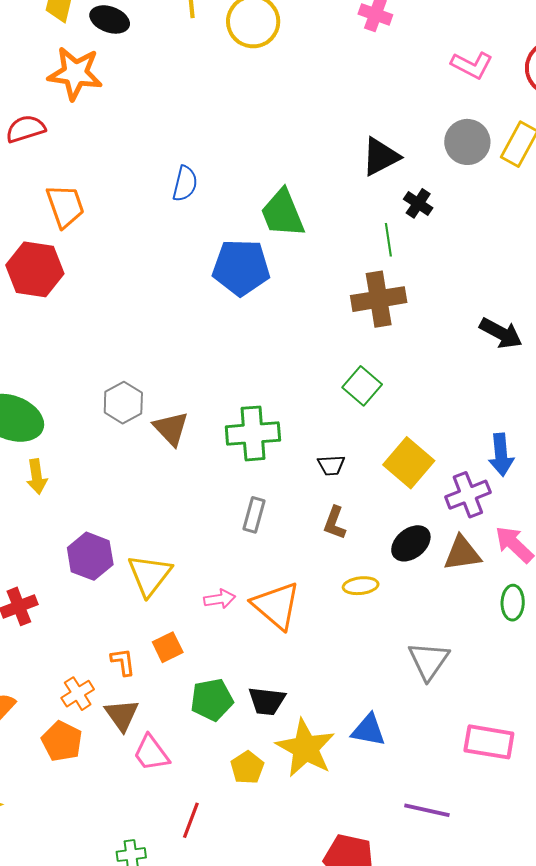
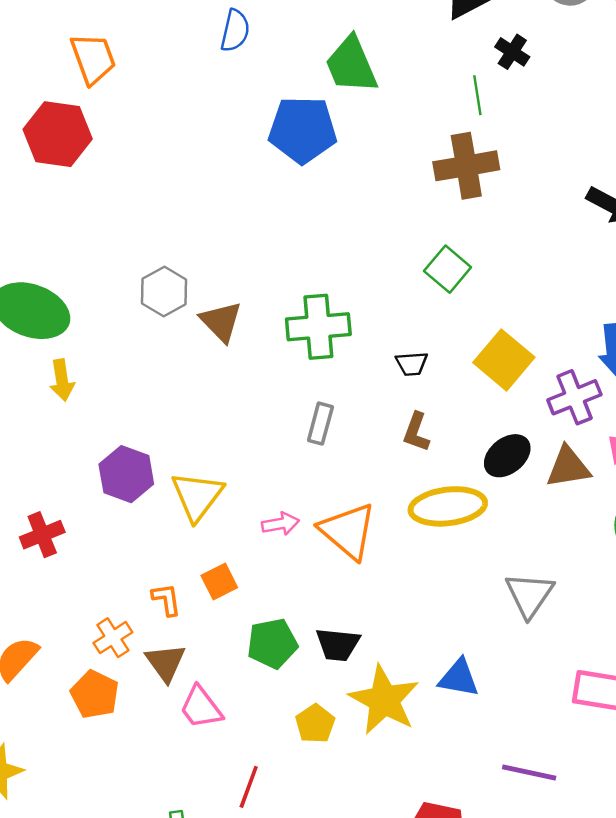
yellow ellipse: (361, 586) -> (448, 506), size x1.8

